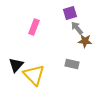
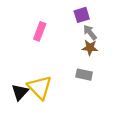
brown star: (85, 41) -> (90, 48), moved
black triangle: (16, 65) -> (20, 92), moved

